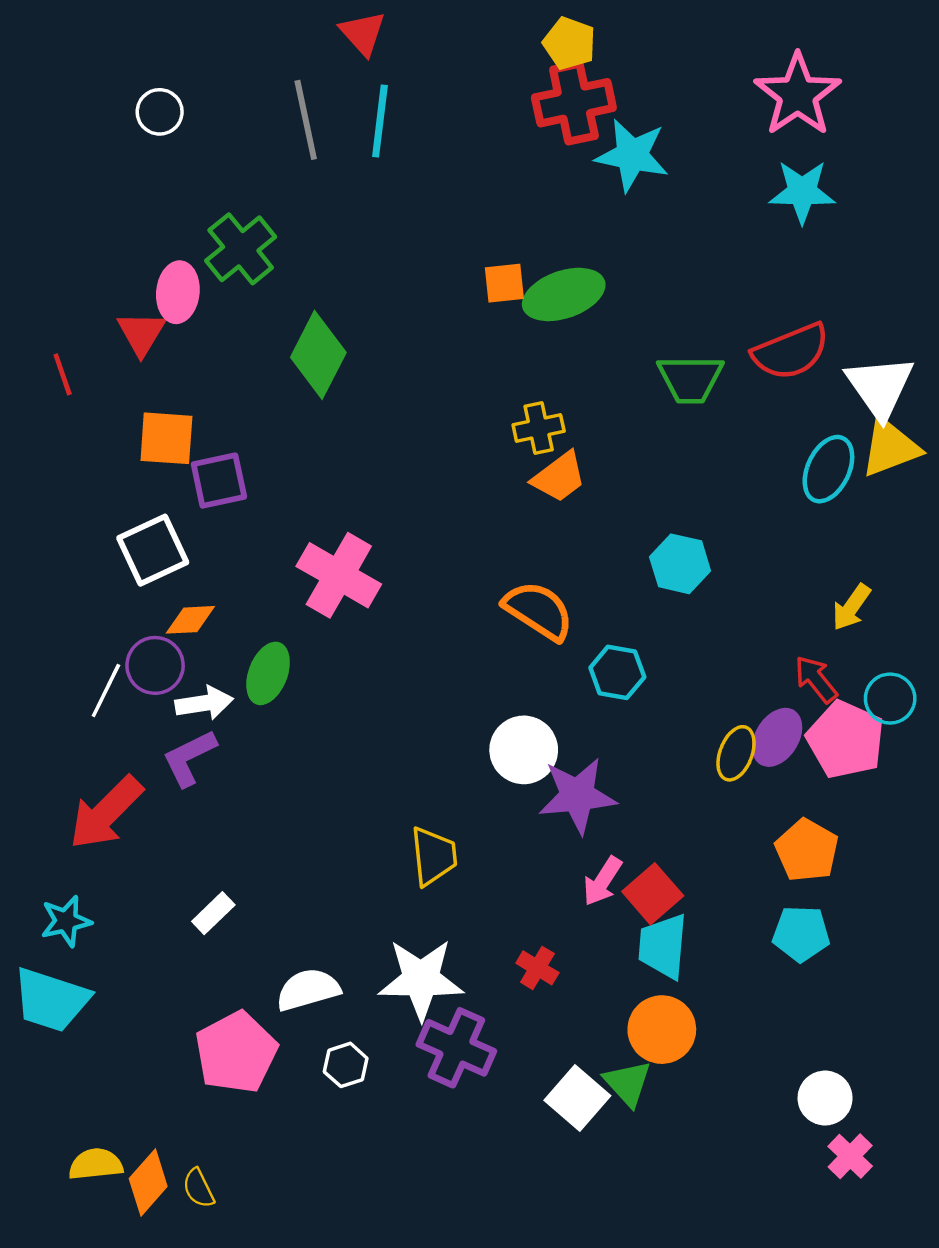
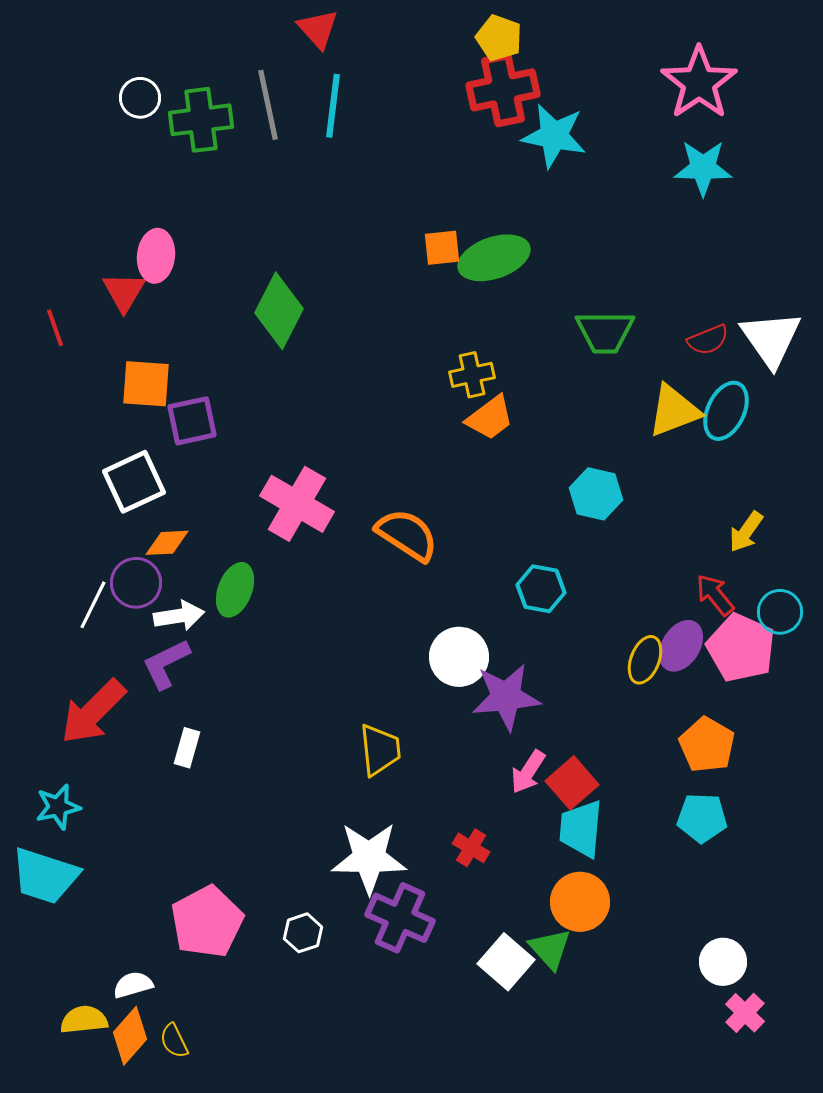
green cross: (241, 249) -> (201, 120), moved, turned 32
red semicircle: (791, 352) -> (708, 340), moved, size x0.6
yellow triangle: (890, 447) -> (674, 411), moved
orange semicircle: (539, 611) -> (407, 535), moved
white rectangle: (213, 913) -> (187, 748), moved, turned -30
white semicircle: (308, 990) -> (133, 985), moved, size x0.7

